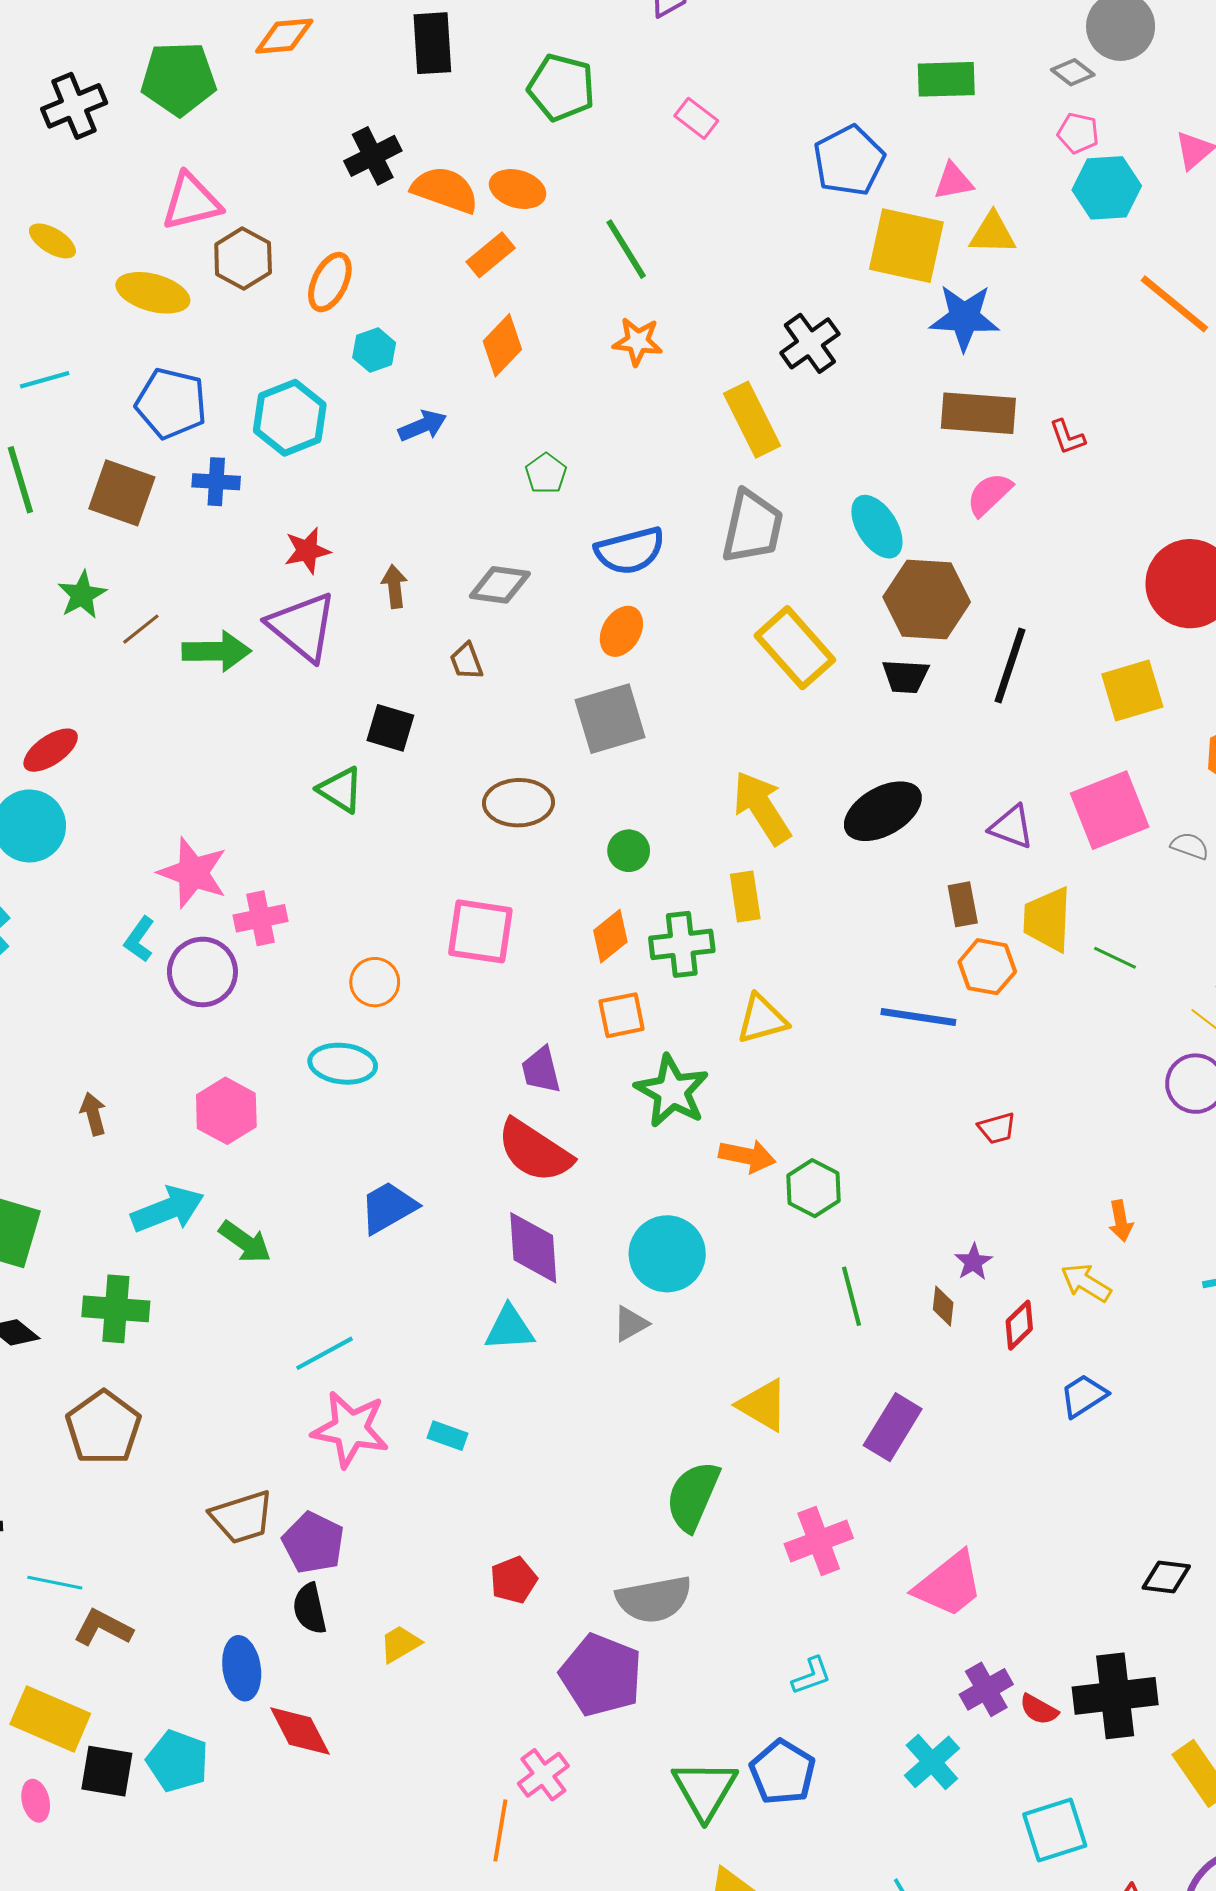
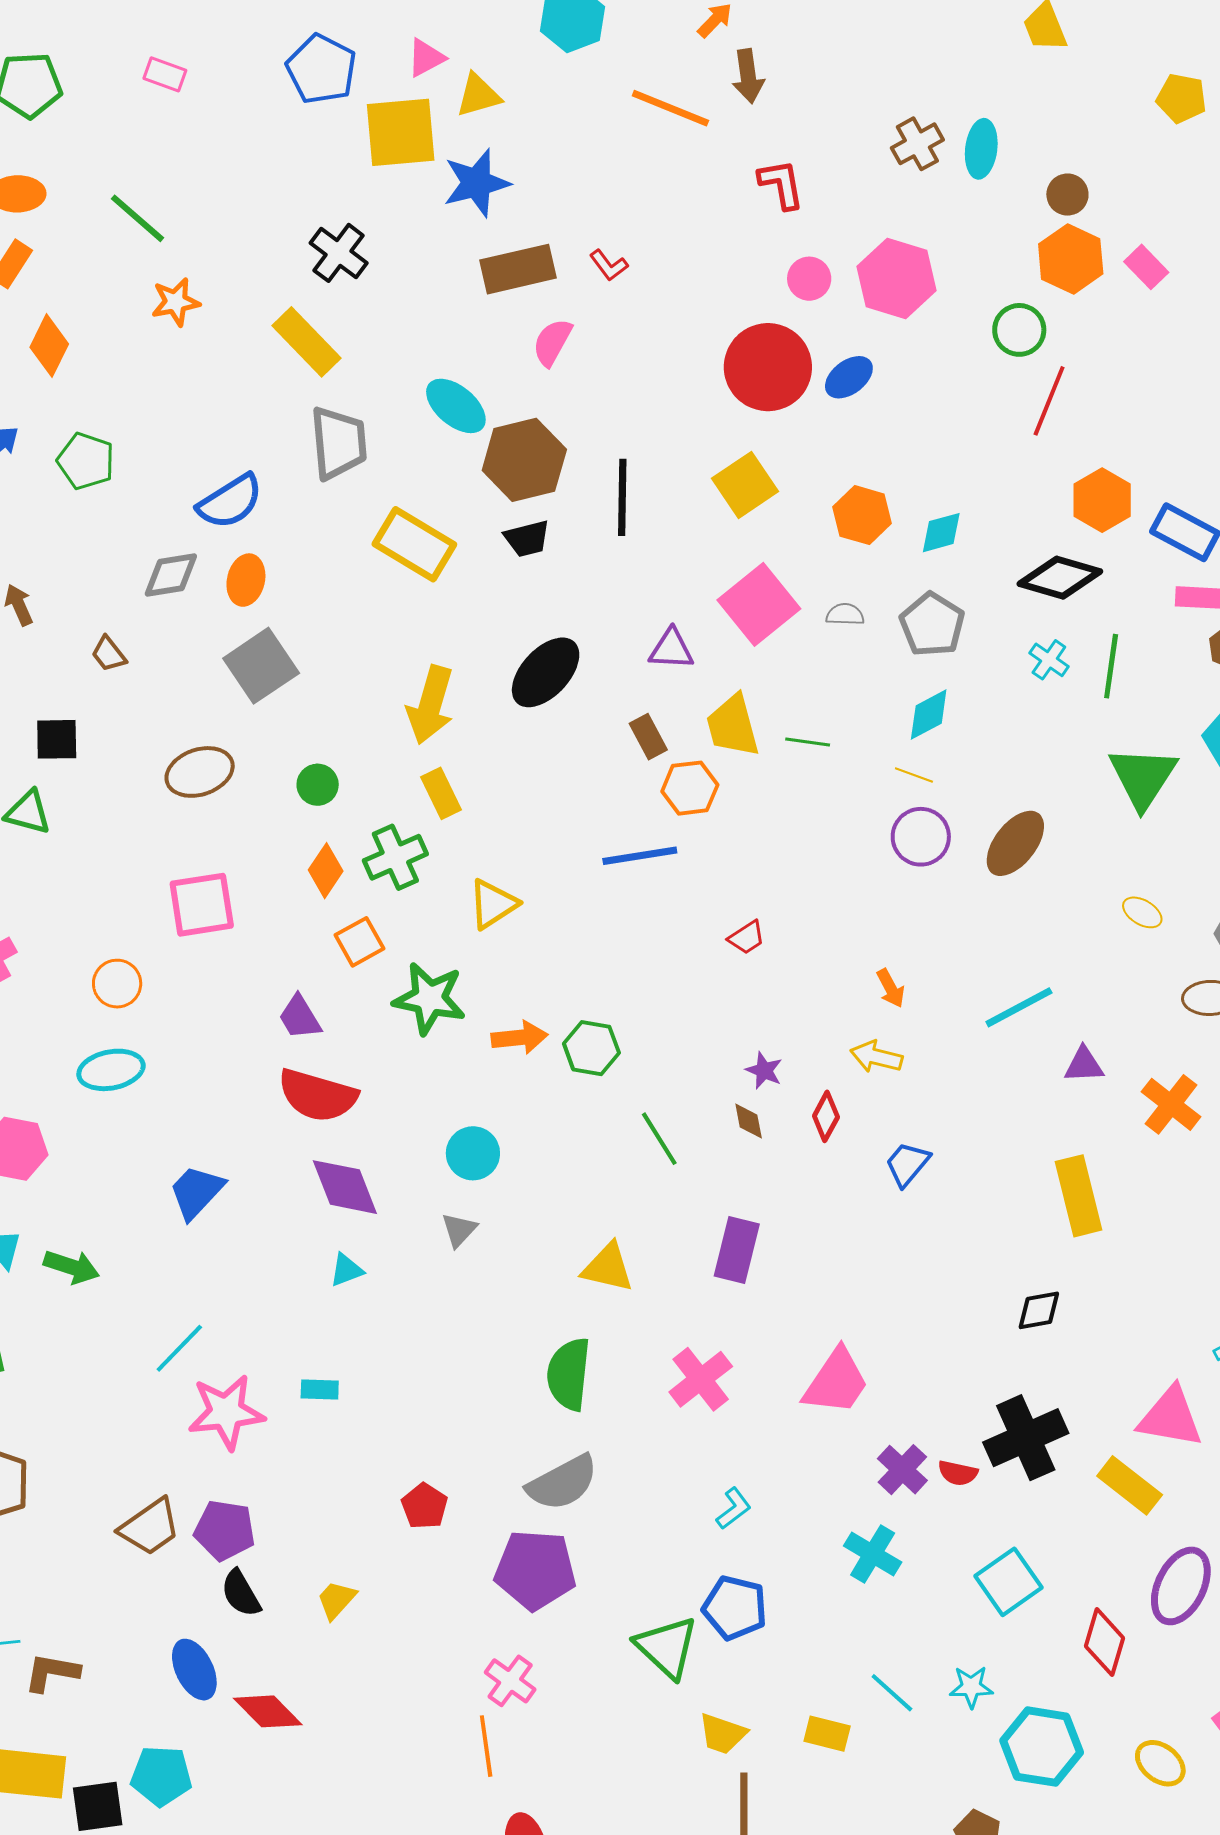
green pentagon: (546, 473) -> (86, 461), moved, size x1.4
gray diamond: (500, 585) -> (171, 575), moved
yellow arrow: (762, 808) -> (430, 705), turned -114
cyan circle: (667, 1254) -> (473, 1153), size x0.7
cyan triangle: (509, 1328) -> (346, 1270), size x0.7

